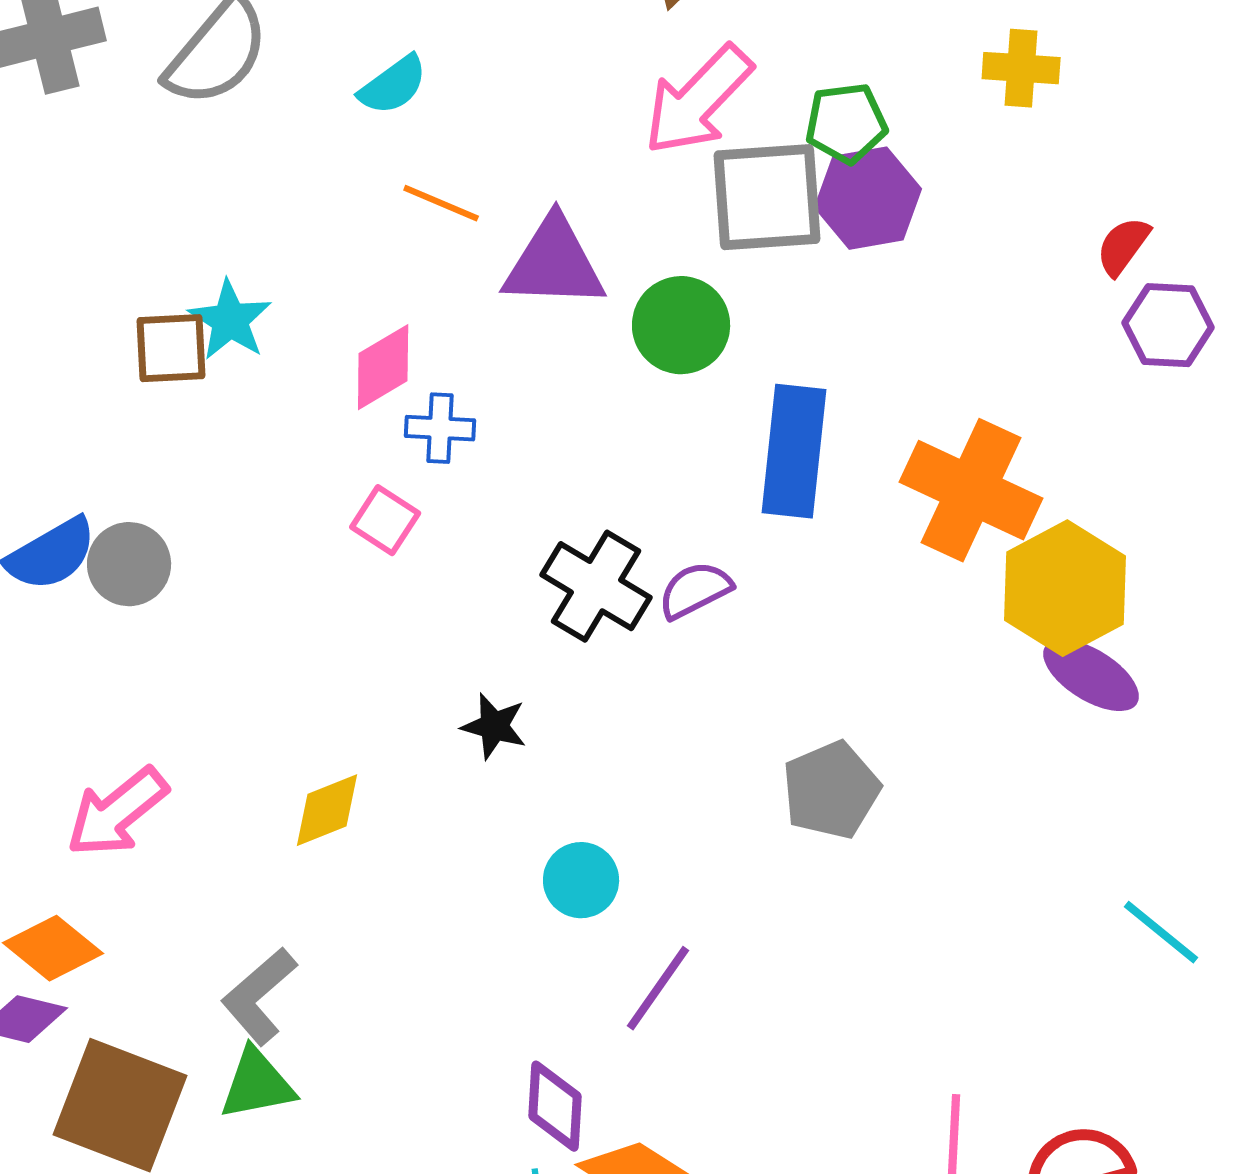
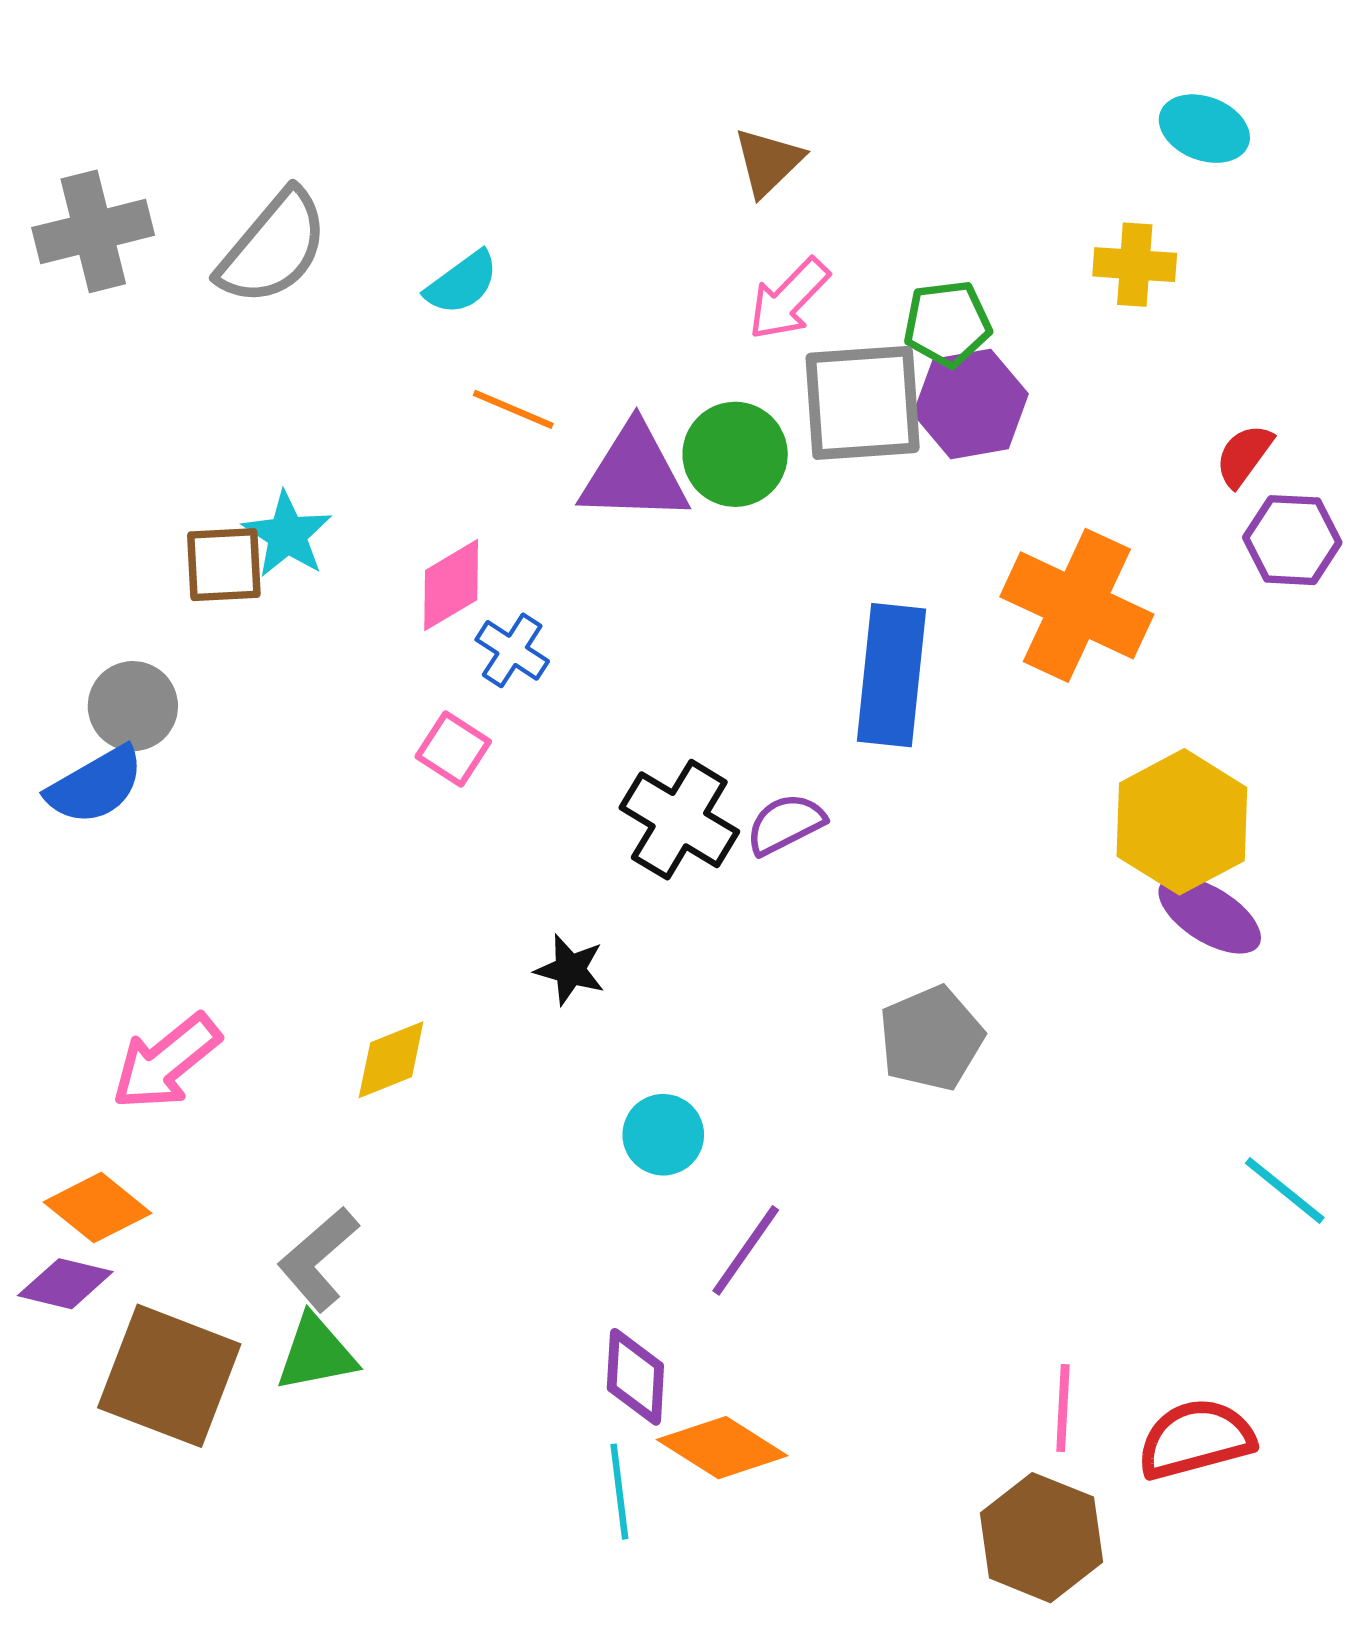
pink arrow: (698, 100) -> (789, 299), size x0.7
green circle: (681, 325) -> (735, 454), moved
blue cross: (440, 428) -> (512, 650), turned 30
orange cross: (971, 490) -> (1077, 605), moved
gray circle: (129, 564) -> (133, 706), moved

